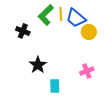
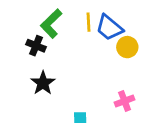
green L-shape: (46, 15) -> (51, 24), moved
black star: (38, 65) -> (43, 83), moved

